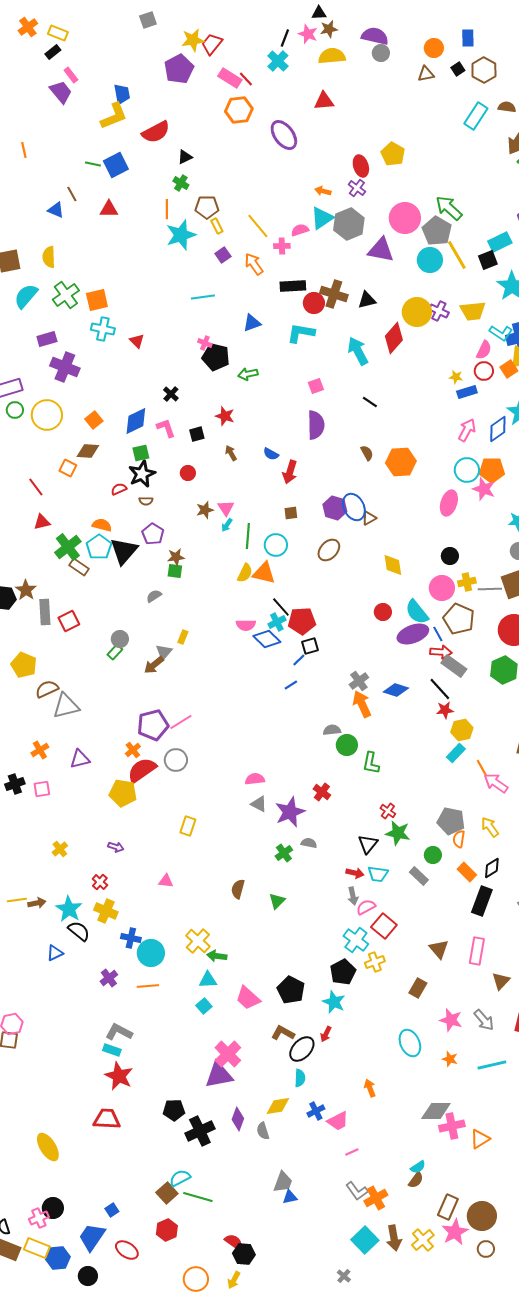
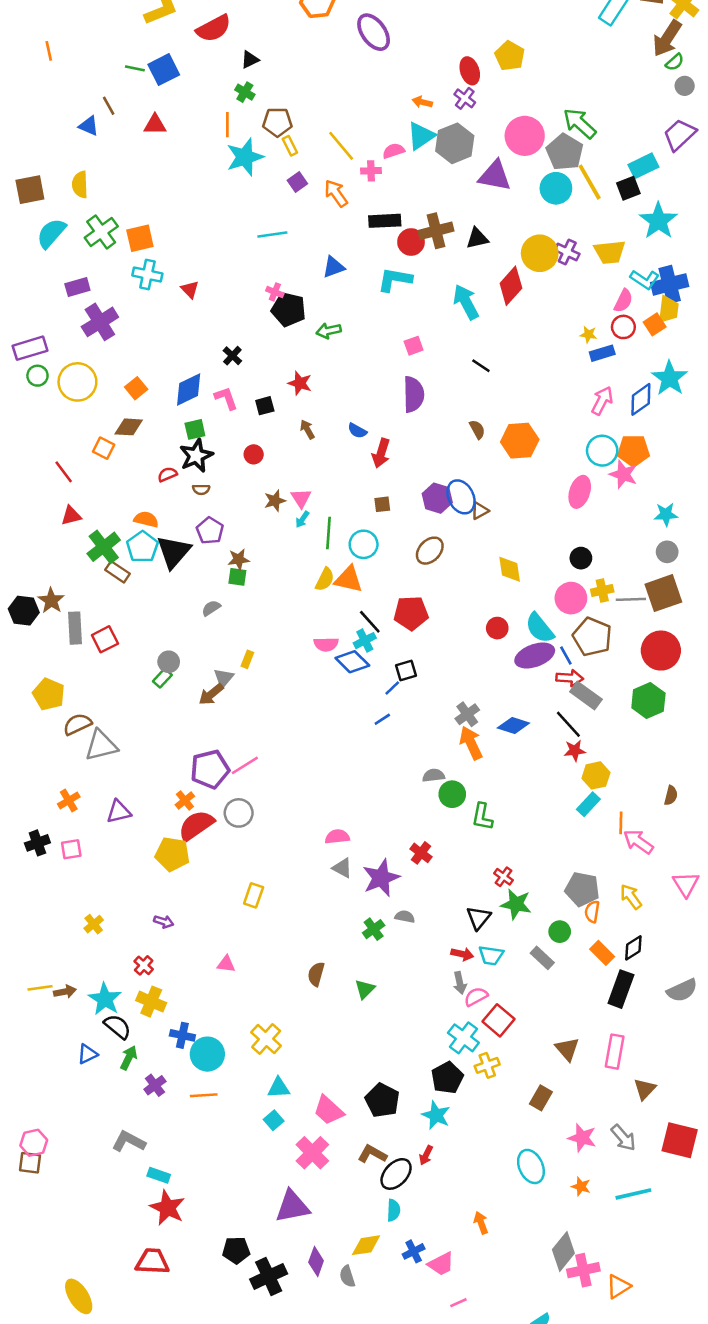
brown cross: (334, 294) -> (436, 231), turned -32
purple cross: (65, 367) -> (100, 322), turned 36
red pentagon: (302, 621) -> (411, 613), moved
orange line: (482, 768) -> (621, 823), turned 30
green arrow: (217, 956) -> (129, 1058), moved, turned 108
gray L-shape: (119, 1032) -> (129, 1142), moved
pink cross: (228, 1054) -> (312, 1153), moved
gray diamond: (436, 1111) -> (563, 1251), turned -52

